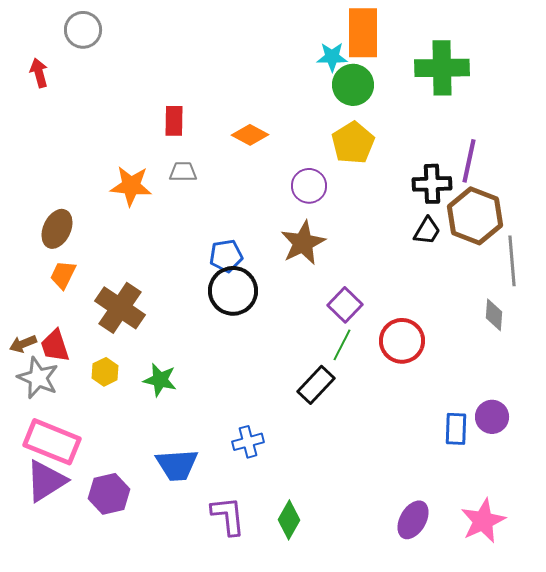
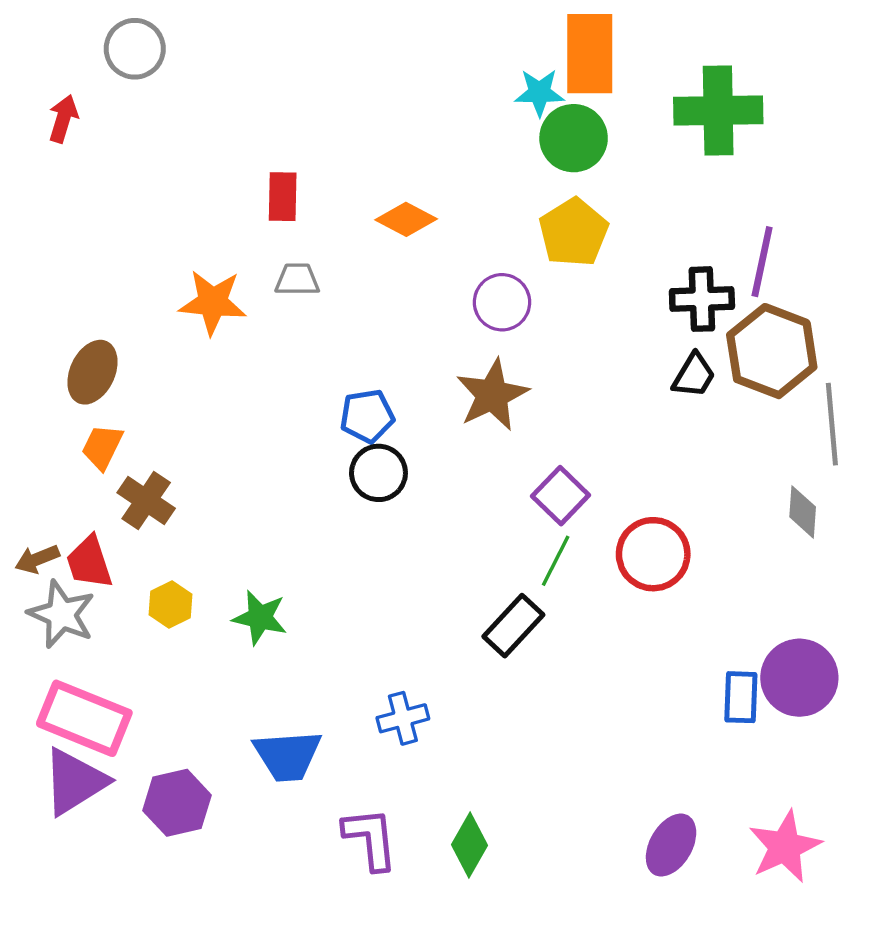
red arrow: (39, 73) -> (63, 119), turned 32
black circle: (233, 291) -> (378, 473), size x0.7
brown cross: (120, 308) -> (146, 501), moved, size x0.7
purple circle: (492, 417) -> (799, 678), size x1.4

